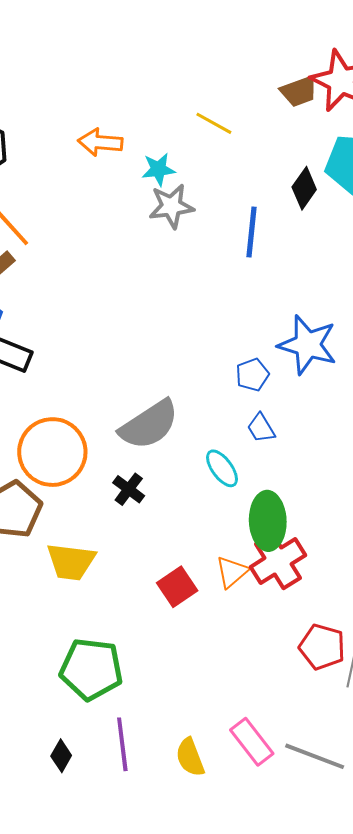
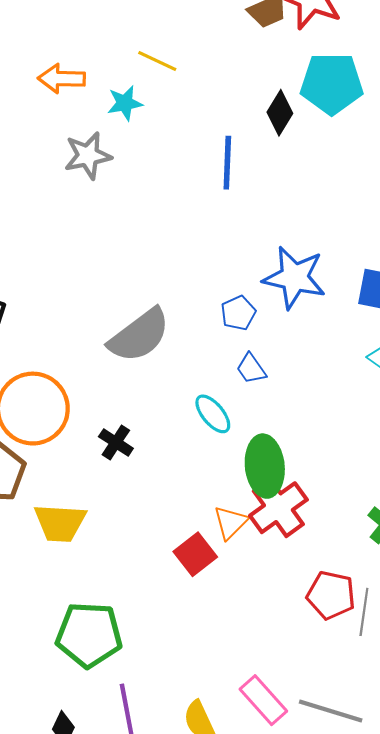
yellow line: (214, 123) -> (157, 61), moved
gray star: (171, 206) -> (88, 156), moved
gray semicircle: (149, 425) -> (139, 335), moved
red square: (177, 587) -> (195, 554), moved

